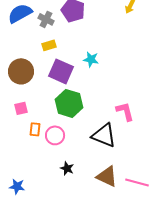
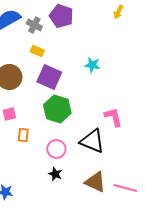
yellow rectangle: (49, 45) -> (37, 51), turned 40
cyan star: (91, 59) -> (92, 65), moved
pink circle: (55, 135) -> (56, 149), moved

